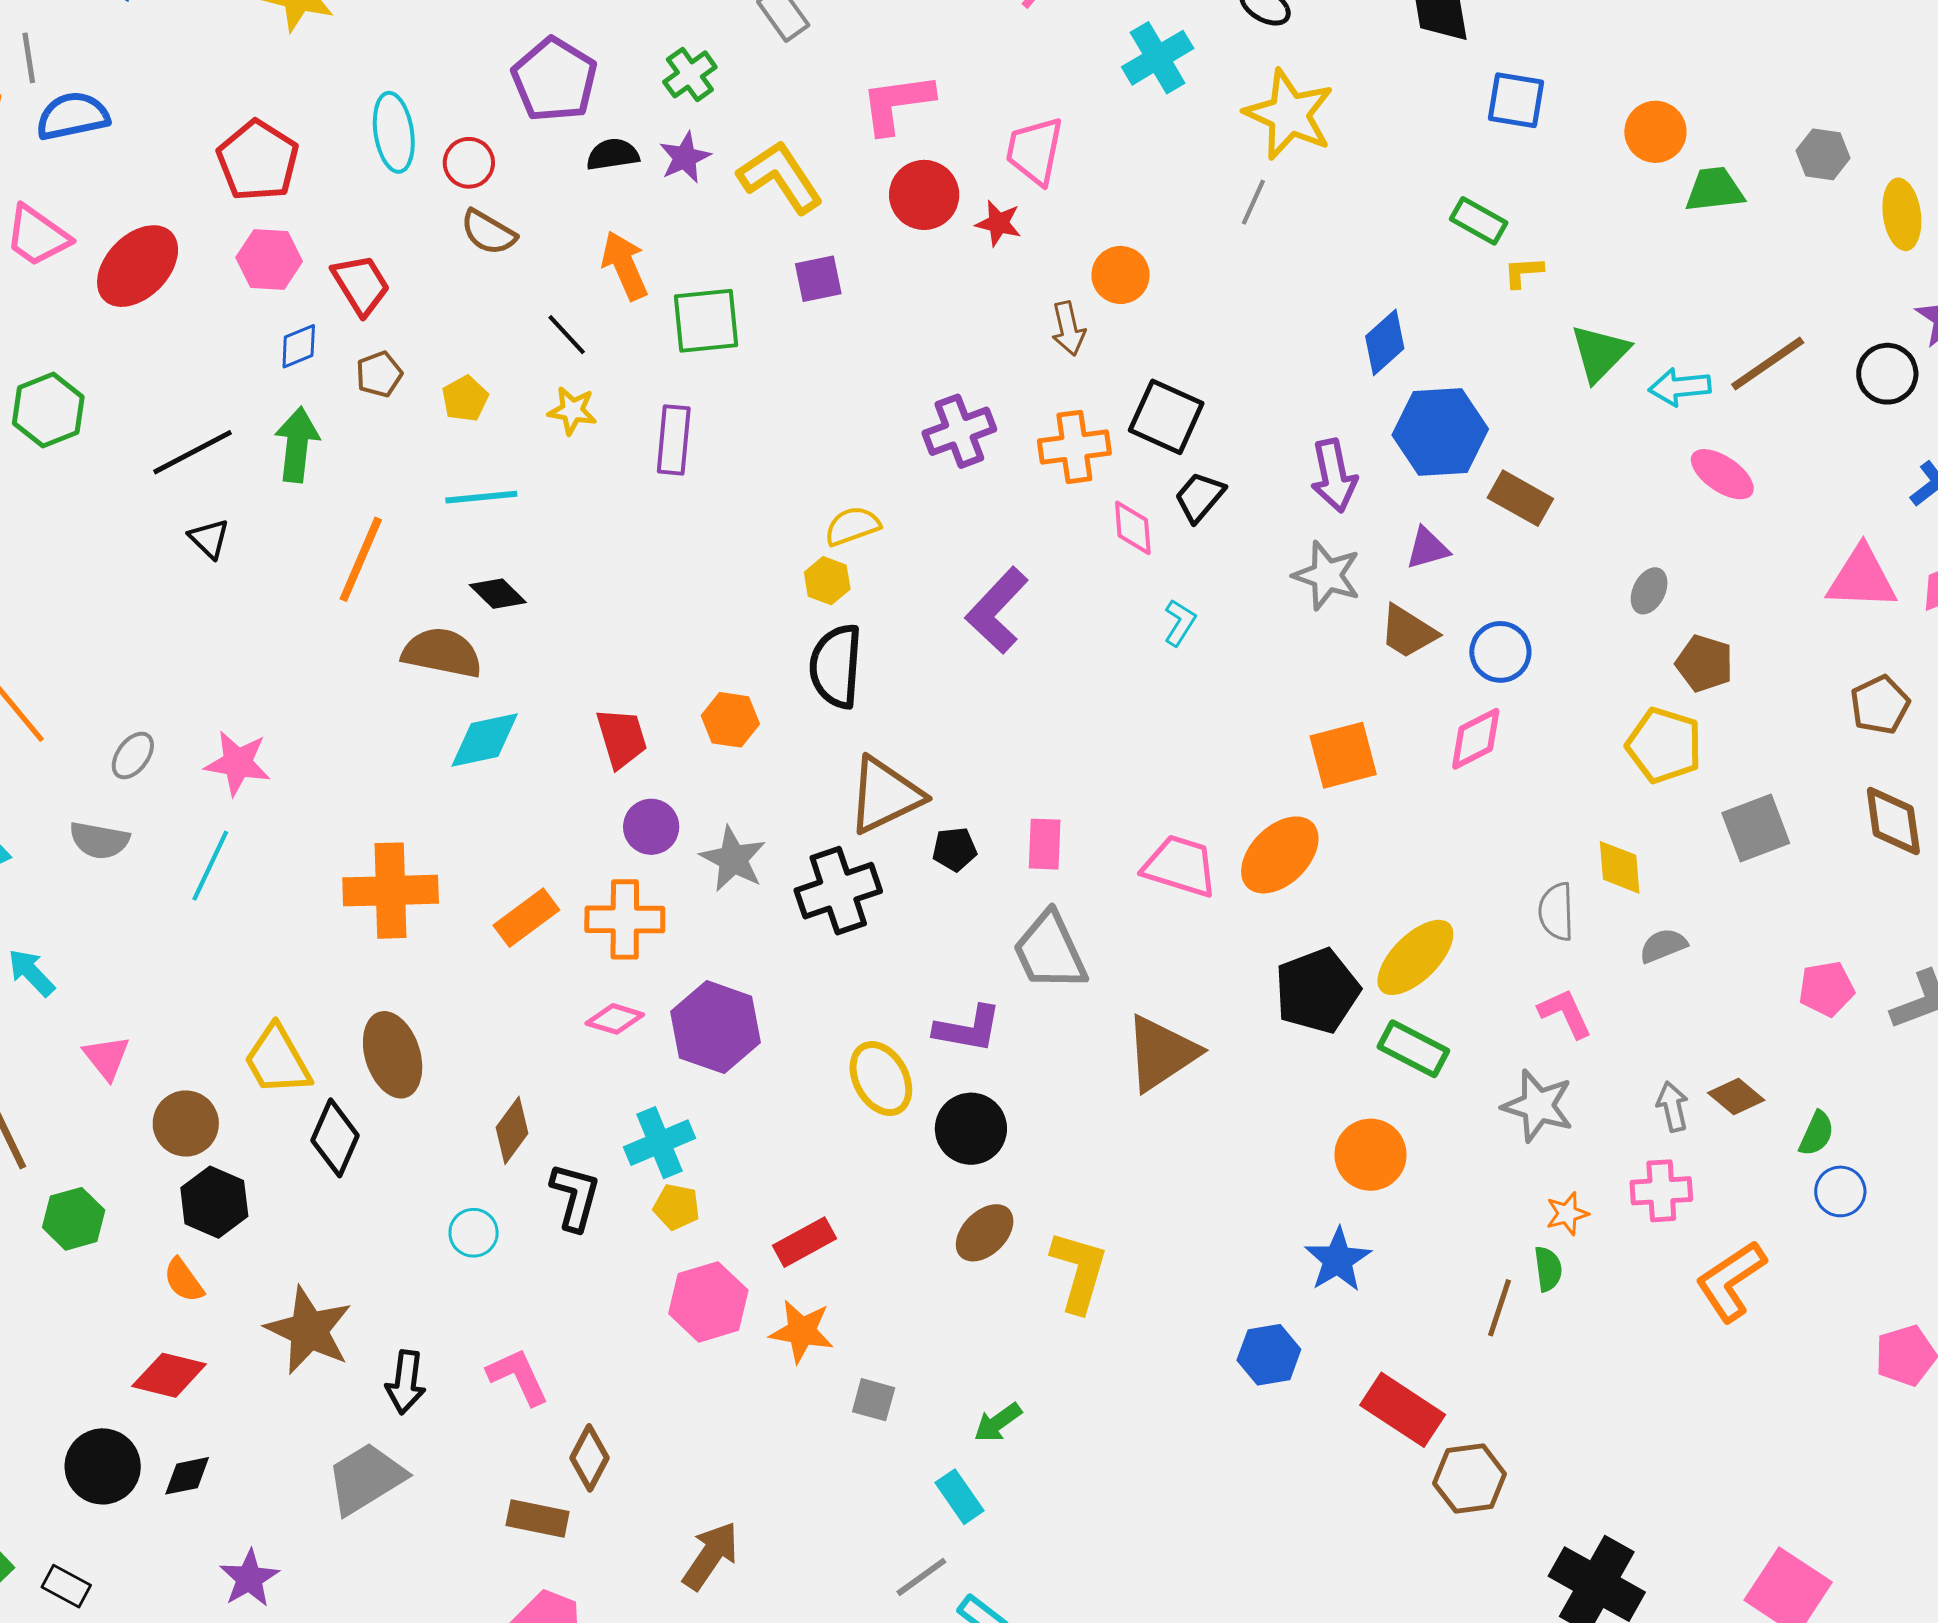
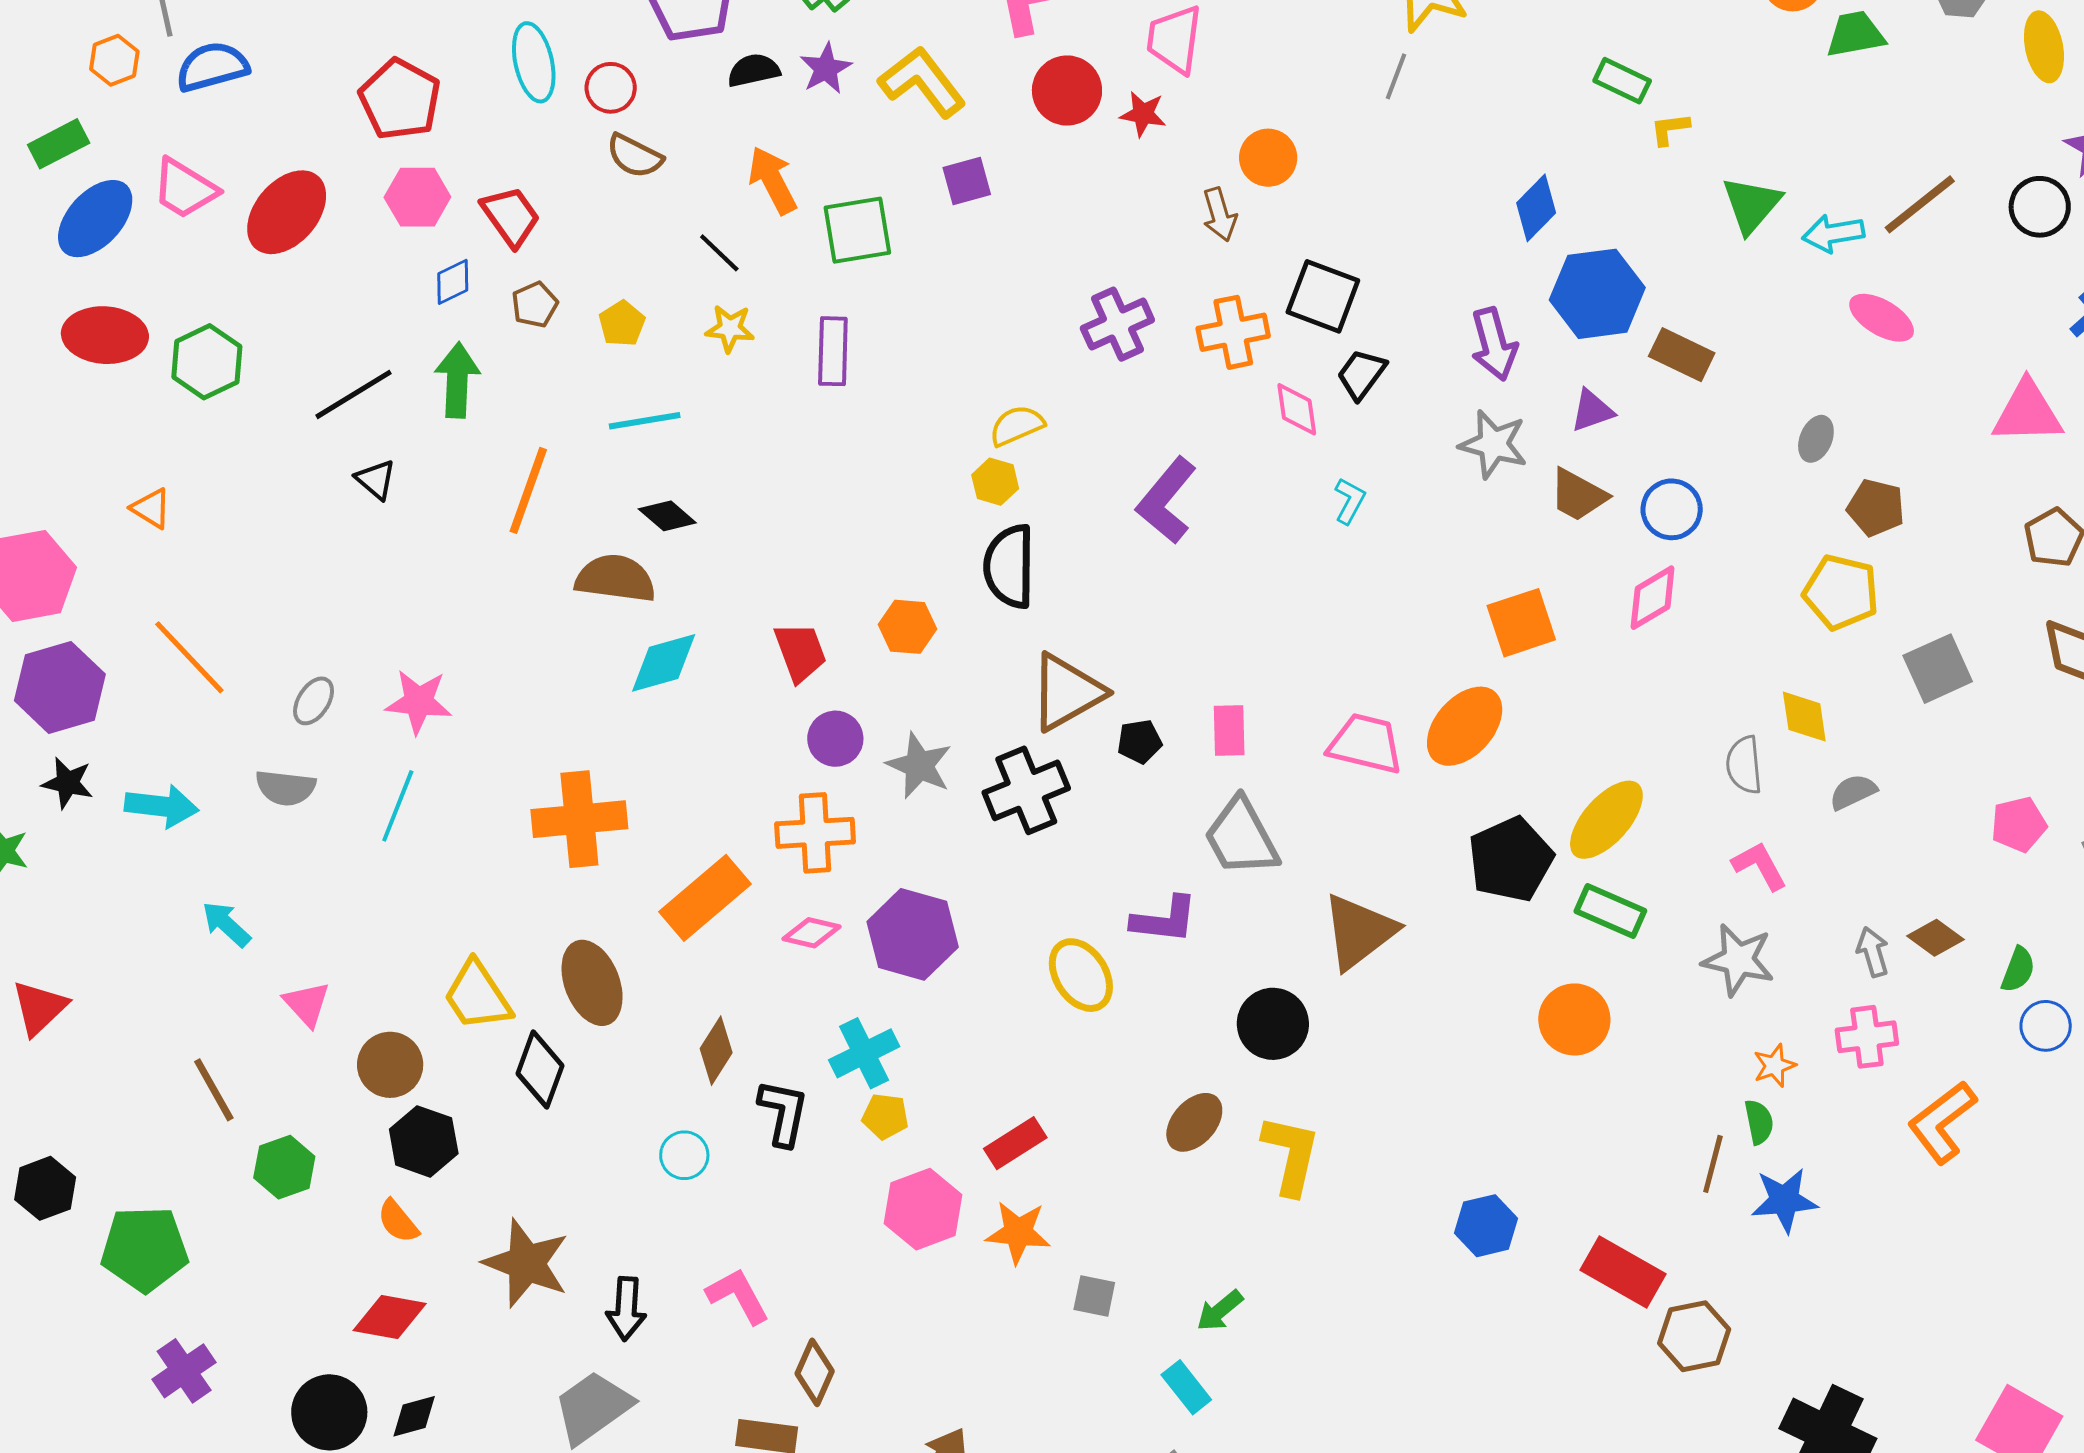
orange rectangle: (526, 918) -> (705, 898), moved, size x1.4
black circle: (971, 1129) -> (1273, 1024), moved
blue star: (1338, 1260) -> (1784, 1200), moved, turned 30

